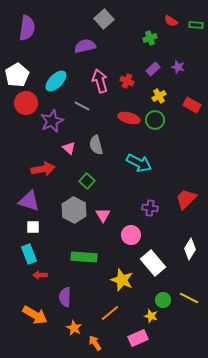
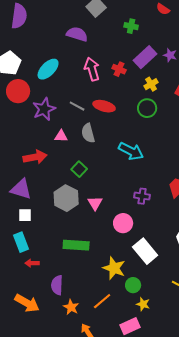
green cross: (150, 38) -> (131, 26), moved, turned 32
purple semicircle: (85, 46) -> (77, 34), turned 30
purple rectangle: (153, 69) -> (145, 57), size x1.6
gray line: (82, 106) -> (77, 106), moved
red ellipse: (129, 118) -> (104, 106), moved
pink triangle: (69, 148) -> (61, 136), turned -40
green circle: (163, 300) -> (133, 285), moved
orange star: (74, 328) -> (71, 307), moved

